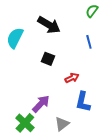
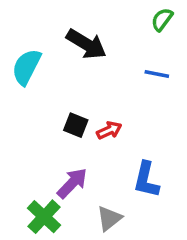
blue line: (89, 42) -> (157, 74), turned -64
black square: (48, 59) -> (76, 125), moved
red arrow: (72, 78) -> (109, 130), moved

